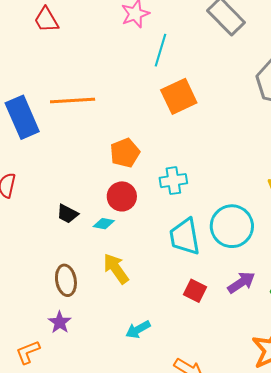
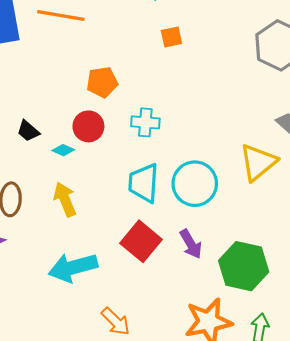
orange square: (179, 96) -> (171, 37), size x0.6
purple arrow: (241, 282) -> (191, 244), turned 80
red square: (195, 291) -> (141, 241), size x1.6
cyan arrow: (138, 330) -> (73, 267), size x1.8

